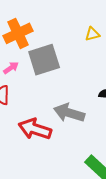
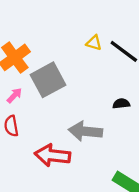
yellow triangle: (92, 34) -> (94, 43), turned 42

